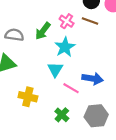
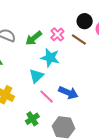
cyan star: (65, 47) -> (50, 58), turned 30

